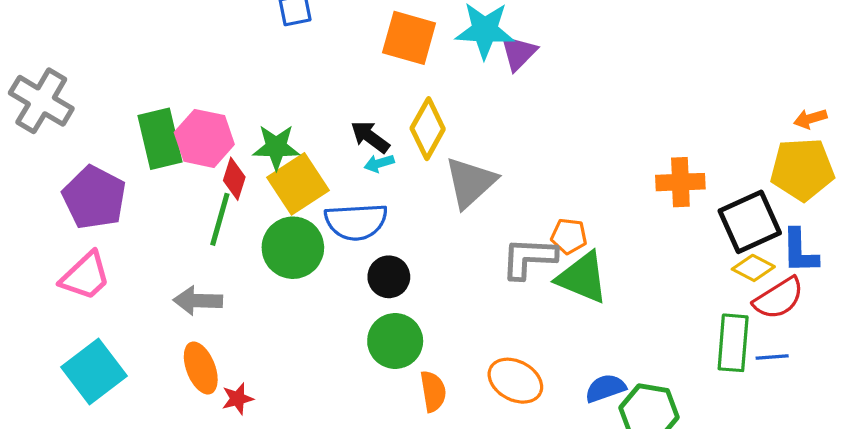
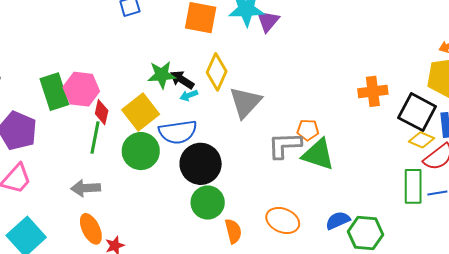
green star: (276, 147) -> (162, 75), moved
black square: (750, 222) -> (417, 112), turned -33
black circle: (389, 277) -> (201, 164), size x1.6

